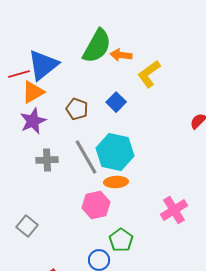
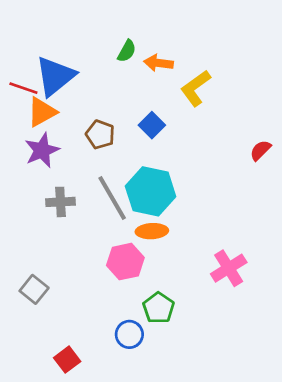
green semicircle: (97, 46) -> (127, 51), size x0.5
red line: (19, 74) -> (23, 88), turned 35

